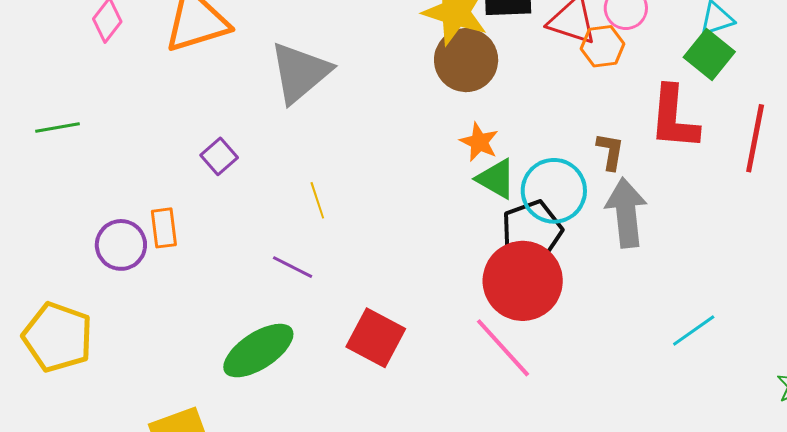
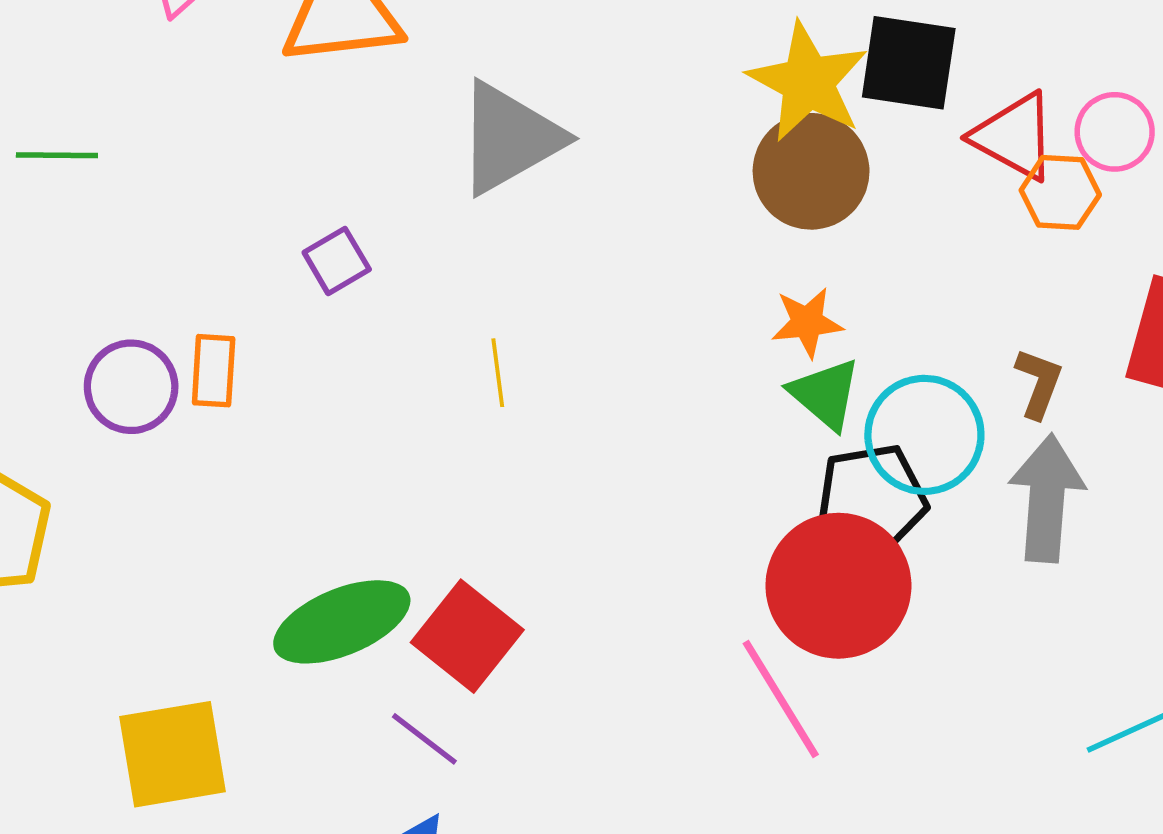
orange star: (479, 142) -> (807, 322), turned 30
purple line: (293, 267) -> (424, 739), moved
red square: (376, 338) -> (467, 636), moved

